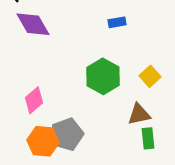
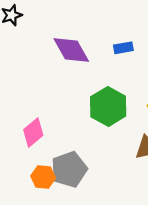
purple diamond: (33, 24) -> (71, 50), moved
orange hexagon: (43, 141) -> (43, 177), size x0.7

